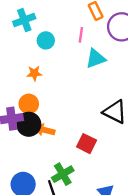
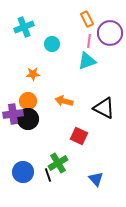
pink line: (81, 35) -> (89, 41), moved
cyan circle: (46, 40) -> (52, 44), moved
orange arrow: (45, 130) -> (64, 101), moved

